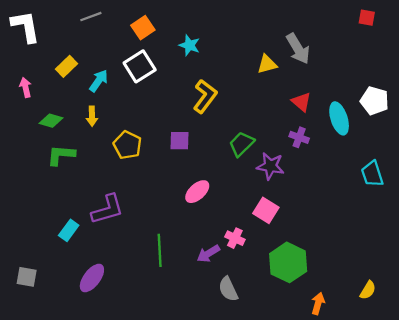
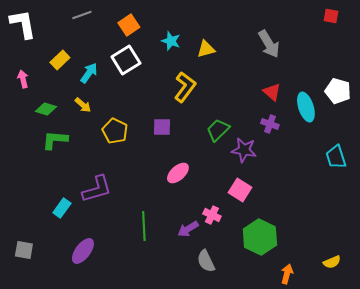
yellow triangle: (267, 64) -> (206, 49), moved
yellow arrow: (92, 116) -> (83, 105), turned -48
yellow semicircle: (368, 290) -> (332, 262), turned 36

